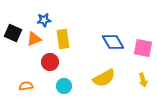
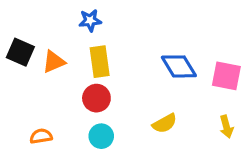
blue star: (44, 20) -> (90, 20), moved
red circle: (50, 62) -> (96, 98), moved
yellow semicircle: (104, 78) -> (165, 123), size x0.7

